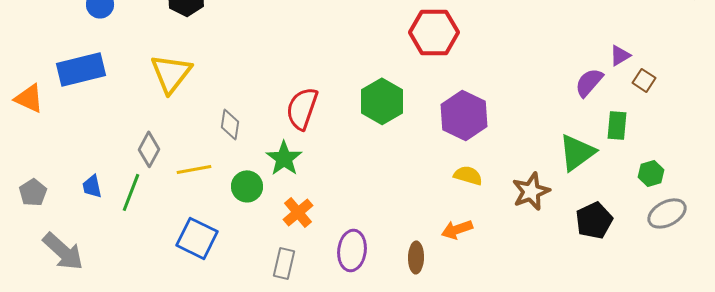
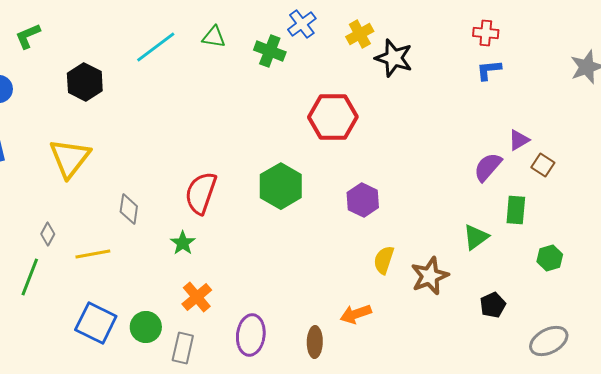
purple hexagon: (464, 115) -> (363, 200), size x0.7
gray diamond: (149, 149) -> (48, 234), size x0.7
green triangle: (577, 152) -> (476, 237), size x0.7
green star: (284, 158) -> (183, 243), size x0.7
yellow semicircle: (468, 175) -> (384, 260), moved, turned -88
green circle: (247, 186) -> (146, 327), moved
gray ellipse: (667, 213) -> (549, 341), moved
black pentagon: (594, 220) -> (493, 305), size x0.7

